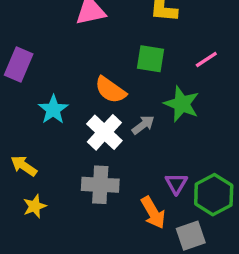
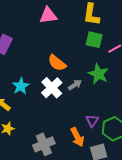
green square: (150, 59) -> (94, 40), moved
cyan star: (53, 110) -> (21, 86), moved
gray cross: (100, 185) -> (44, 144), moved, turned -30

